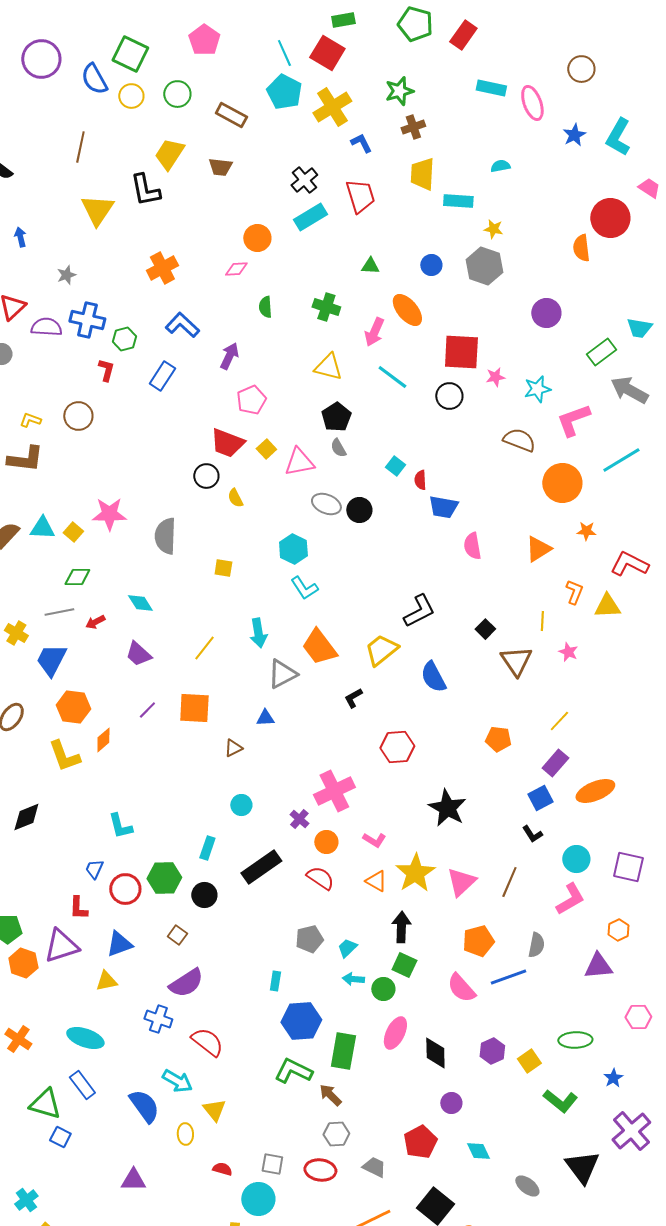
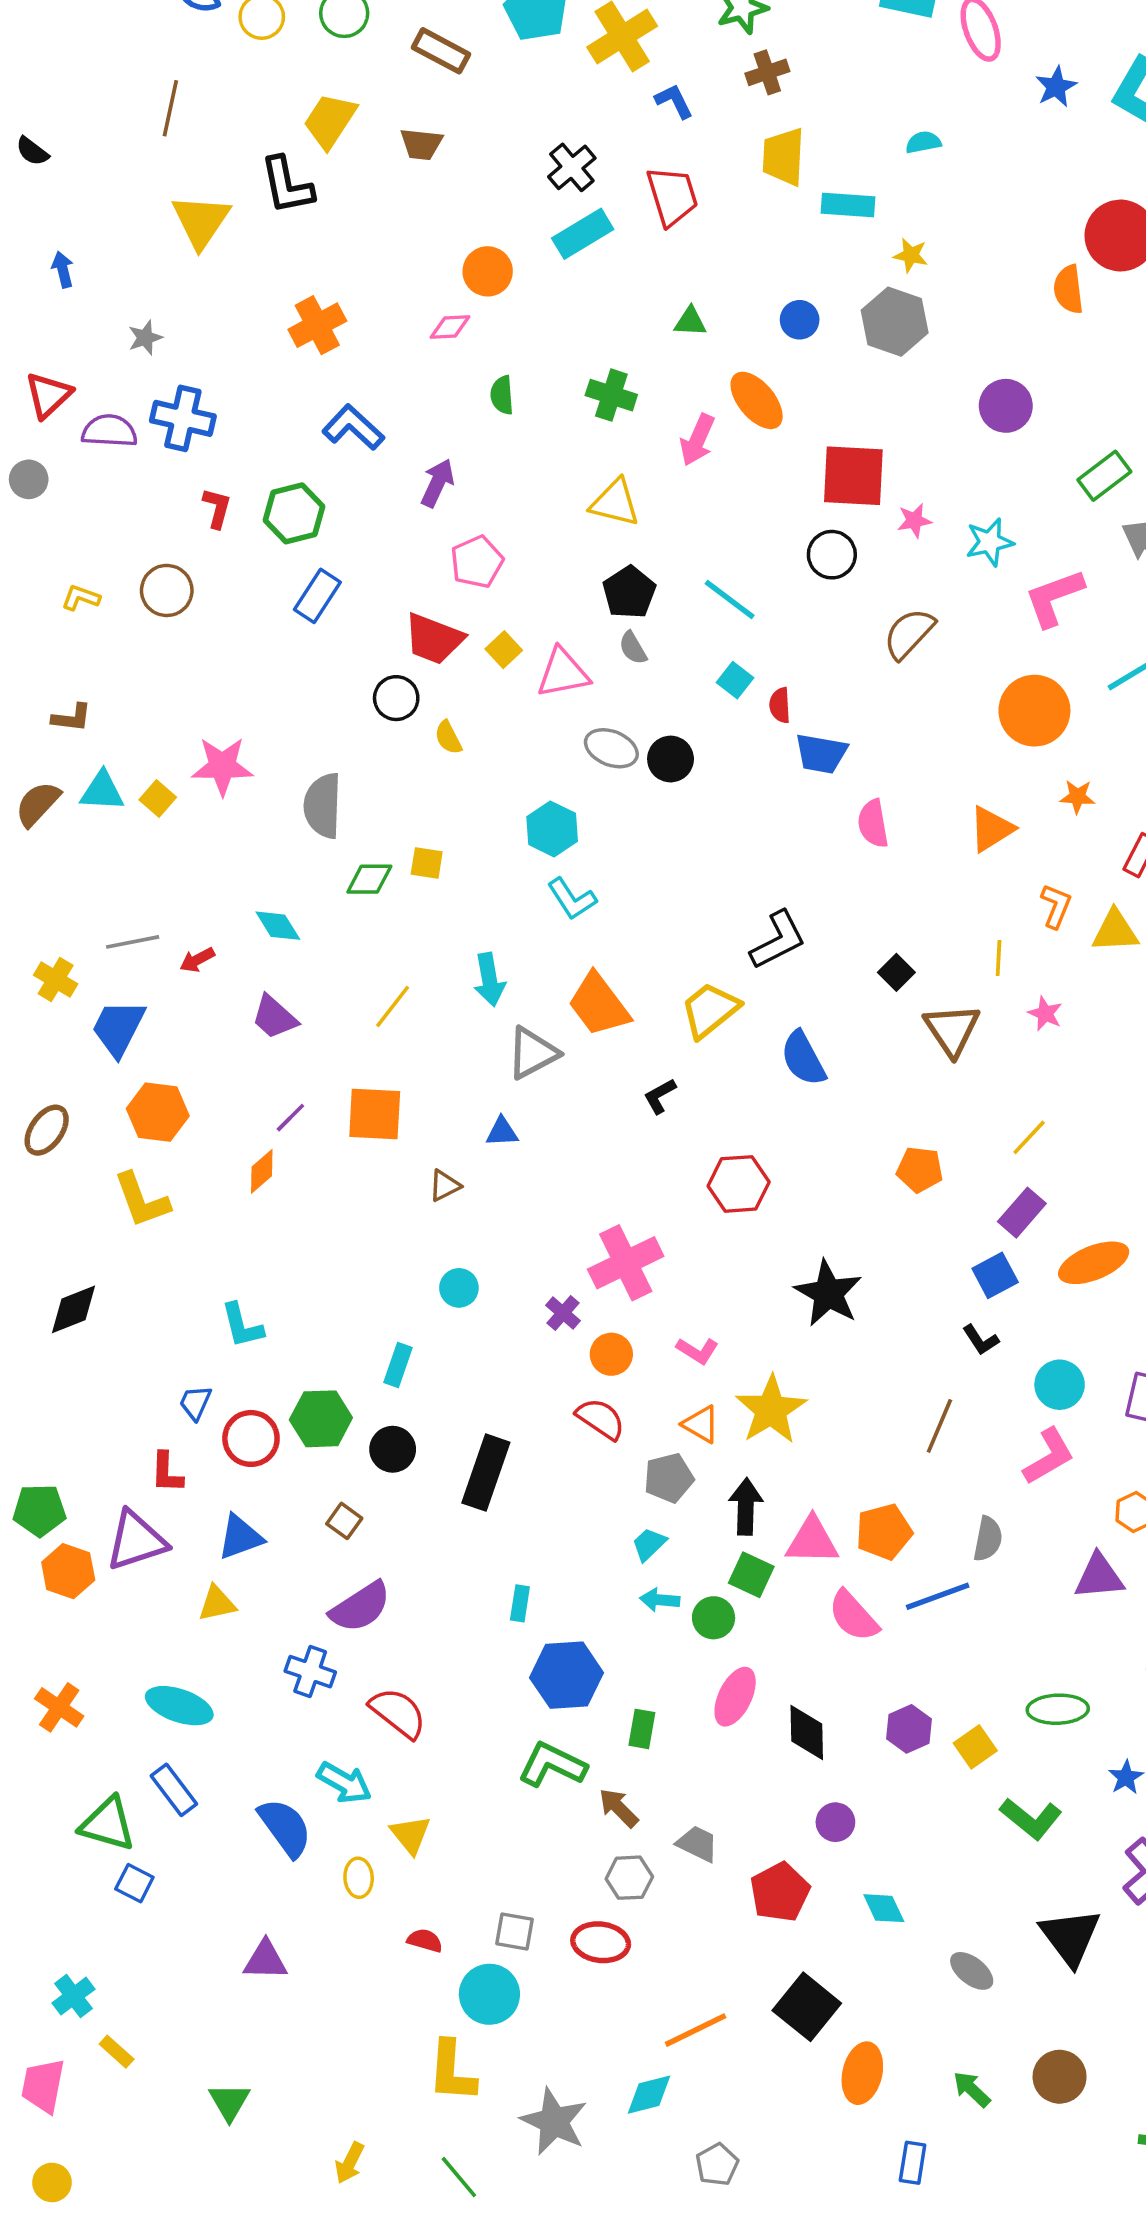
green hexagon: (124, 339) -> (294, 513), moved, size x1.4
blue rectangle: (162, 376) -> (317, 596), moved
cyan line: (392, 377) -> (730, 599), moved
brown semicircle: (519, 440) -> (909, 634), moved, turned -68
brown L-shape: (25, 459) -> (72, 718), moved, size x0.6
green diamond: (77, 577) -> (369, 879), moved
orange diamond: (103, 740) -> (262, 1171), moved
black rectangle: (261, 867) -> (486, 1473), moved, turned -36
pink triangle: (461, 882) -> (812, 1541), moved, turned 44
gray pentagon: (309, 939) -> (669, 1478), moved
green rectangle: (343, 1051) -> (642, 1729), size x0.6
gray trapezoid: (374, 1167) -> (697, 1844), moved

